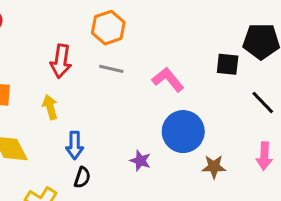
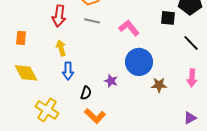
yellow arrow: (50, 107) -> (61, 48), moved
black semicircle: (82, 177) -> (86, 93), moved

